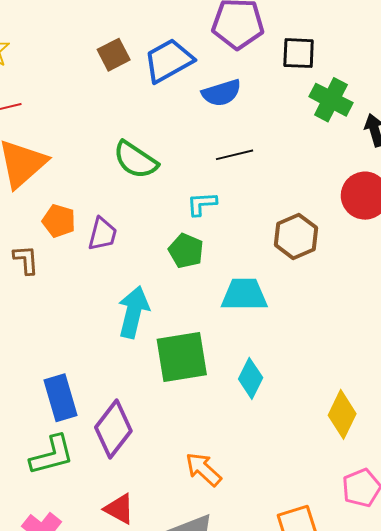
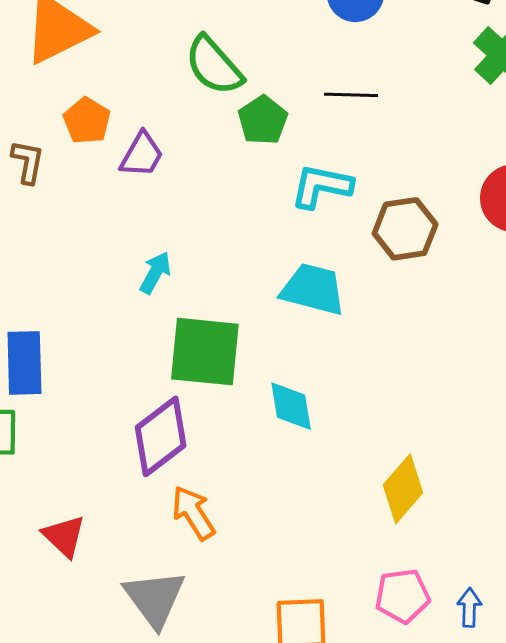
cyan L-shape: (202, 204) -> (321, 186), moved, size x1.4
green pentagon: (186, 251) -> (263, 120), moved
cyan arrow: (133, 312) -> (155, 273), size x0.6
cyan diamond: (251, 378) -> (291, 406), turned -51
purple diamond: (113, 429) -> (161, 436), moved

